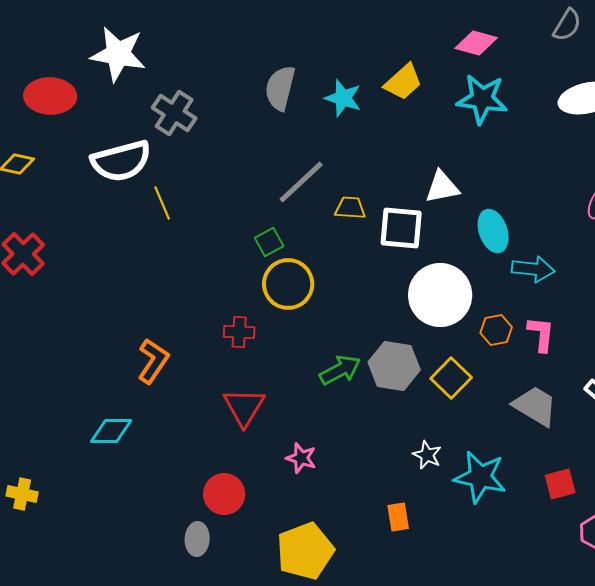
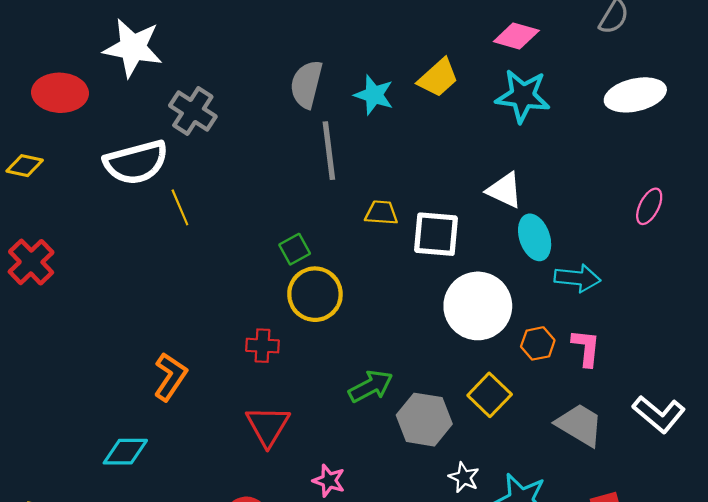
gray line: (301, 182) -> (329, 151), moved, turned -54
white triangle: (442, 187) -> (505, 190), moved, turned 36
gray hexagon: (394, 366) -> (424, 420), moved

